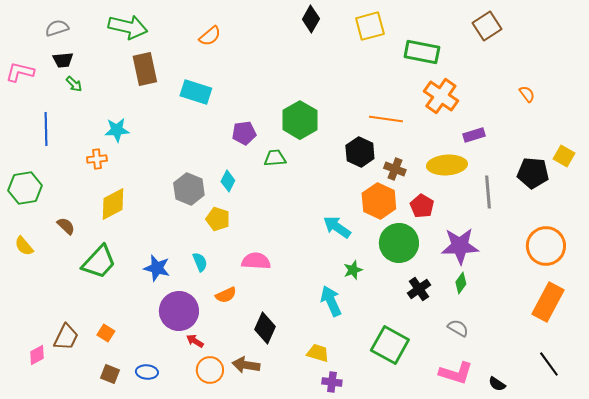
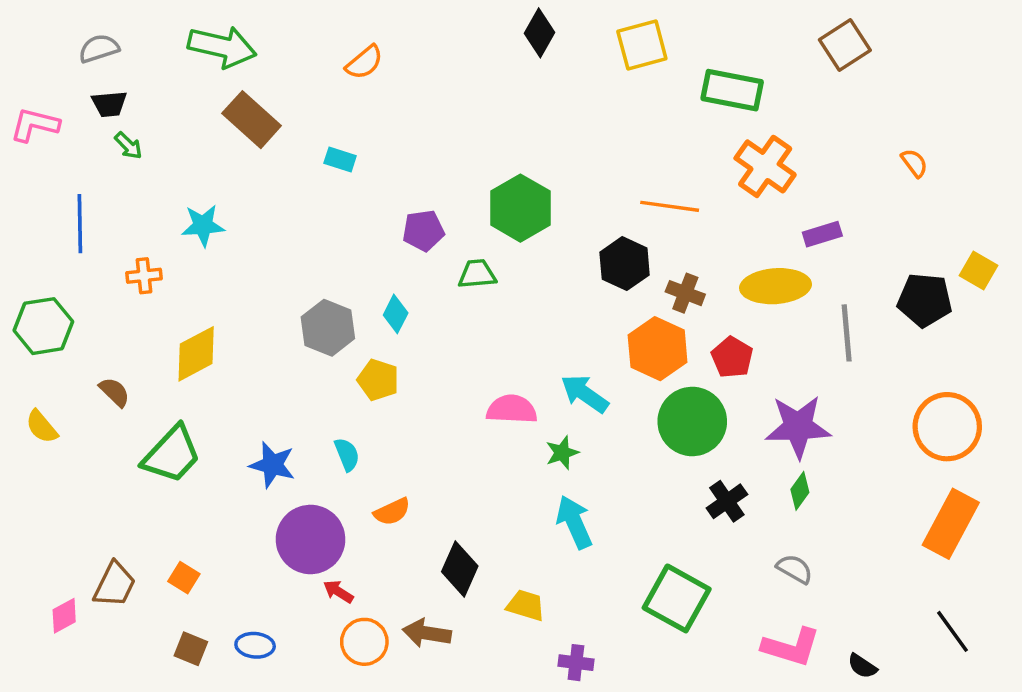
brown rectangle: (145, 69) -> (252, 120), turned -36
cyan rectangle: (196, 92) -> (340, 159), size x0.6
orange cross: (97, 159) -> (144, 276), moved
pink semicircle: (256, 261) -> (512, 409), moved
green star: (353, 270) -> (562, 453), moved
yellow trapezoid: (318, 353) -> (526, 605), moved

